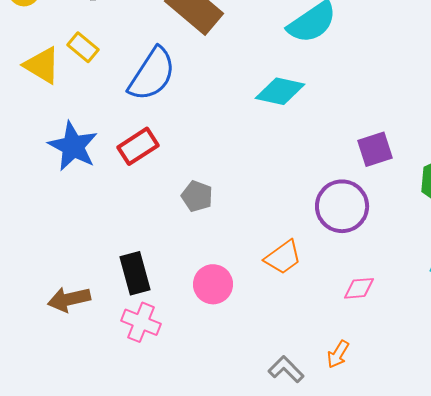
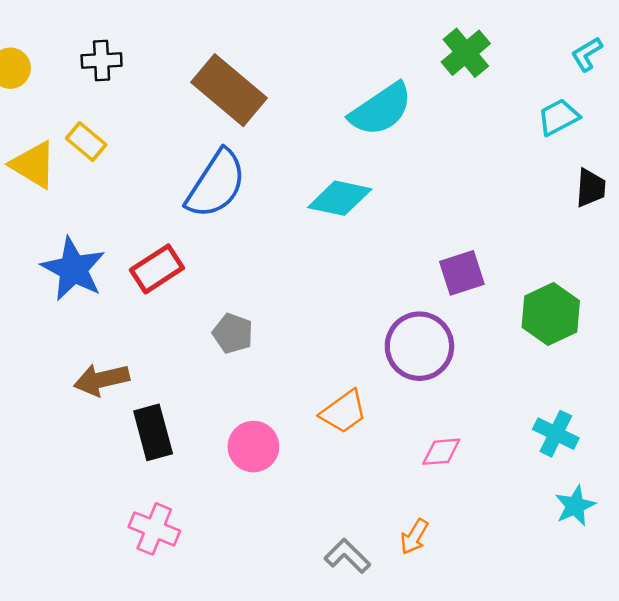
blue semicircle: (152, 74) -> (216, 184), moved
brown arrow: (69, 299) -> (102, 380), moved
pink cross: (141, 322) -> (154, 529), moved

